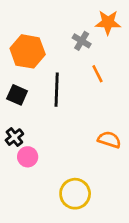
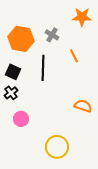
gray cross: (82, 41) -> (52, 35), moved
black cross: (14, 137) -> (11, 93), moved

